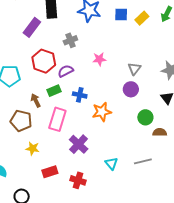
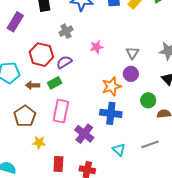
purple rectangle: (32, 27) -> (15, 22), moved
blue cross: (80, 95) -> (111, 113), moved, size x1.5
brown arrow: (36, 100) -> (33, 85), moved, turned -56
orange star: (102, 112) -> (112, 86), moved
brown pentagon: (21, 121) -> (25, 116), turned 30
red rectangle: (50, 172) -> (58, 164), turned -63

